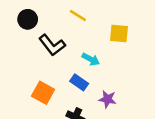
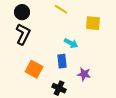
black L-shape: (52, 45) -> (23, 34), moved, turned -115
blue rectangle: (79, 82) -> (62, 61), turned 48

